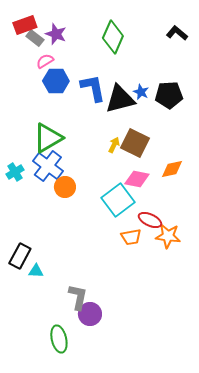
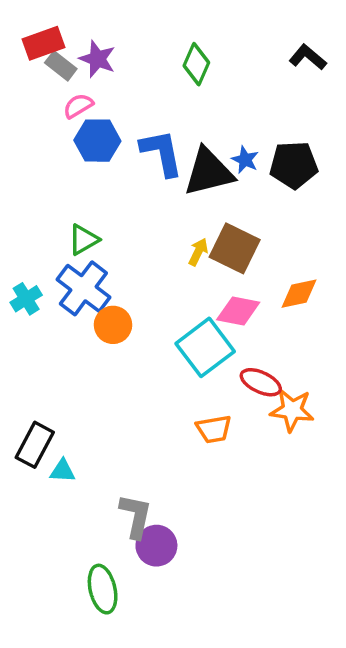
green diamond: (113, 37) -> (196, 64), size x0.7
green triangle: (48, 138) -> (83, 240), size x0.6
orange trapezoid: (131, 237) -> (214, 429), moved

